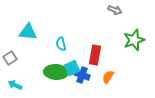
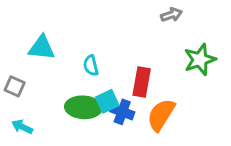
gray arrow: (115, 10) -> (171, 15), turned -40
gray square: (10, 58) -> (15, 86), turned -32
orange semicircle: (108, 77) -> (161, 115), size x1.6

